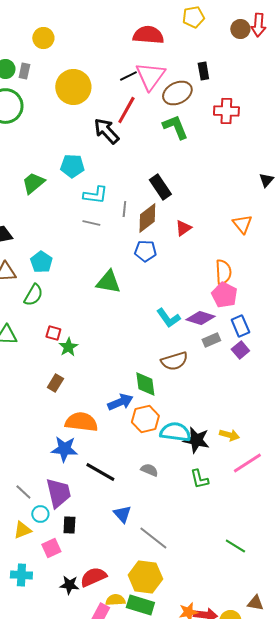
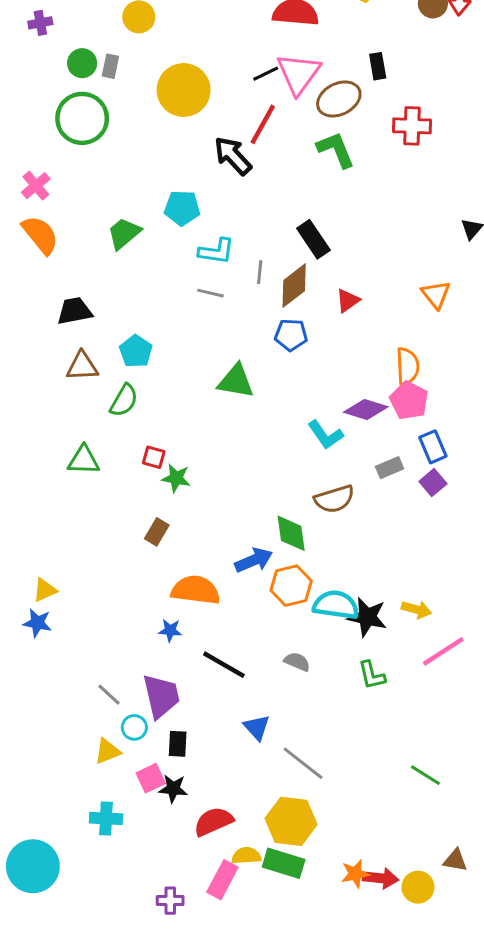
purple diamond: (200, 318) -> (366, 409), moved
green star: (68, 347) -> (176, 478), turned -30
blue star: (64, 449) -> (170, 630), size x0.6
black star: (69, 585) -> (173, 789), moved

